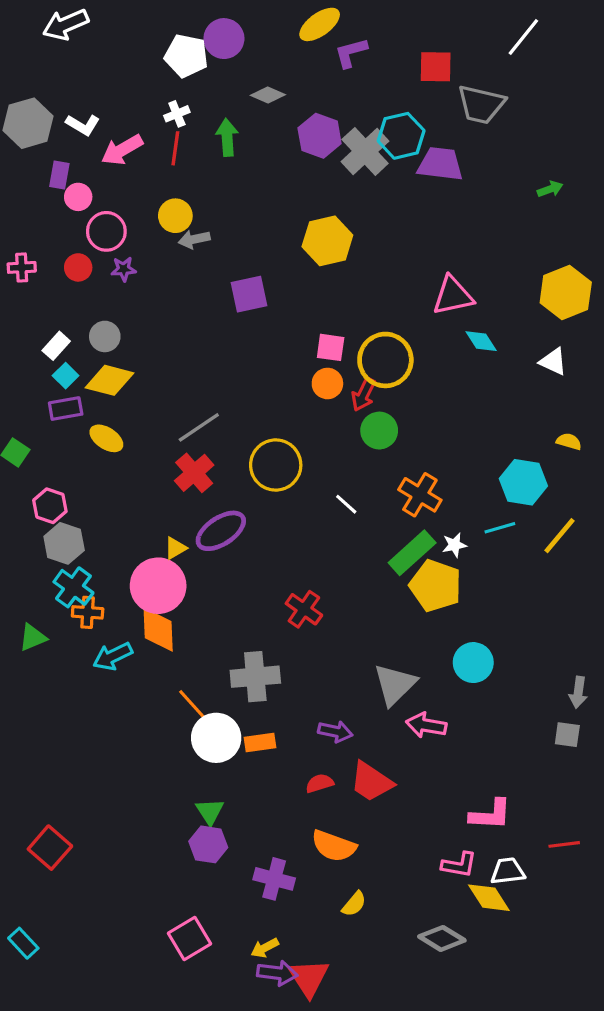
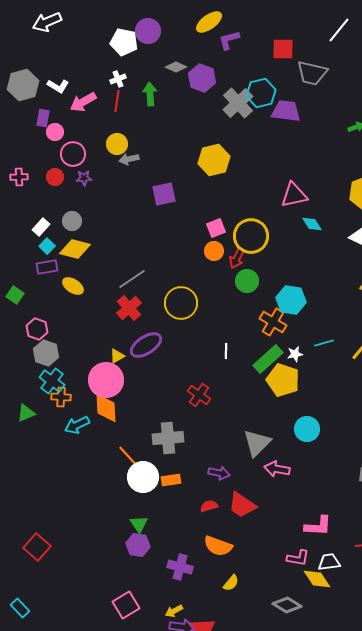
purple hexagon: (320, 136) -> (202, 78), moved
pink square: (331, 347) -> (216, 228), turned -30
cyan hexagon: (523, 482) -> (291, 300), moved
white line: (346, 504) -> (226, 351), moved, turned 49

